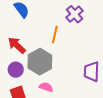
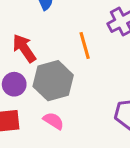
orange line: (55, 35) -> (85, 45), turned -42

